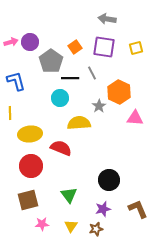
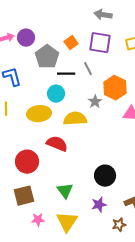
yellow ellipse: (30, 134) -> (39, 114), moved
yellow triangle: (71, 226) -> (67, 222), size x1.6
brown star: (96, 229) -> (119, 225), moved

